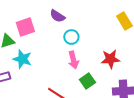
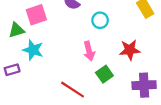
cyan circle: (71, 37) -> (100, 20), moved

